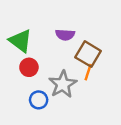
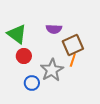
brown square: (88, 54) -> (73, 45), turned 35

